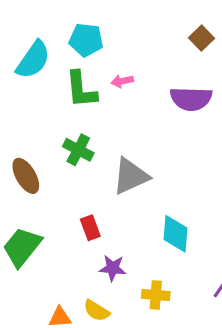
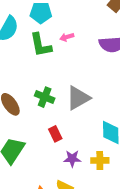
green cross: (78, 150) -> (45, 97), moved
yellow cross: (156, 295) -> (100, 160), moved

